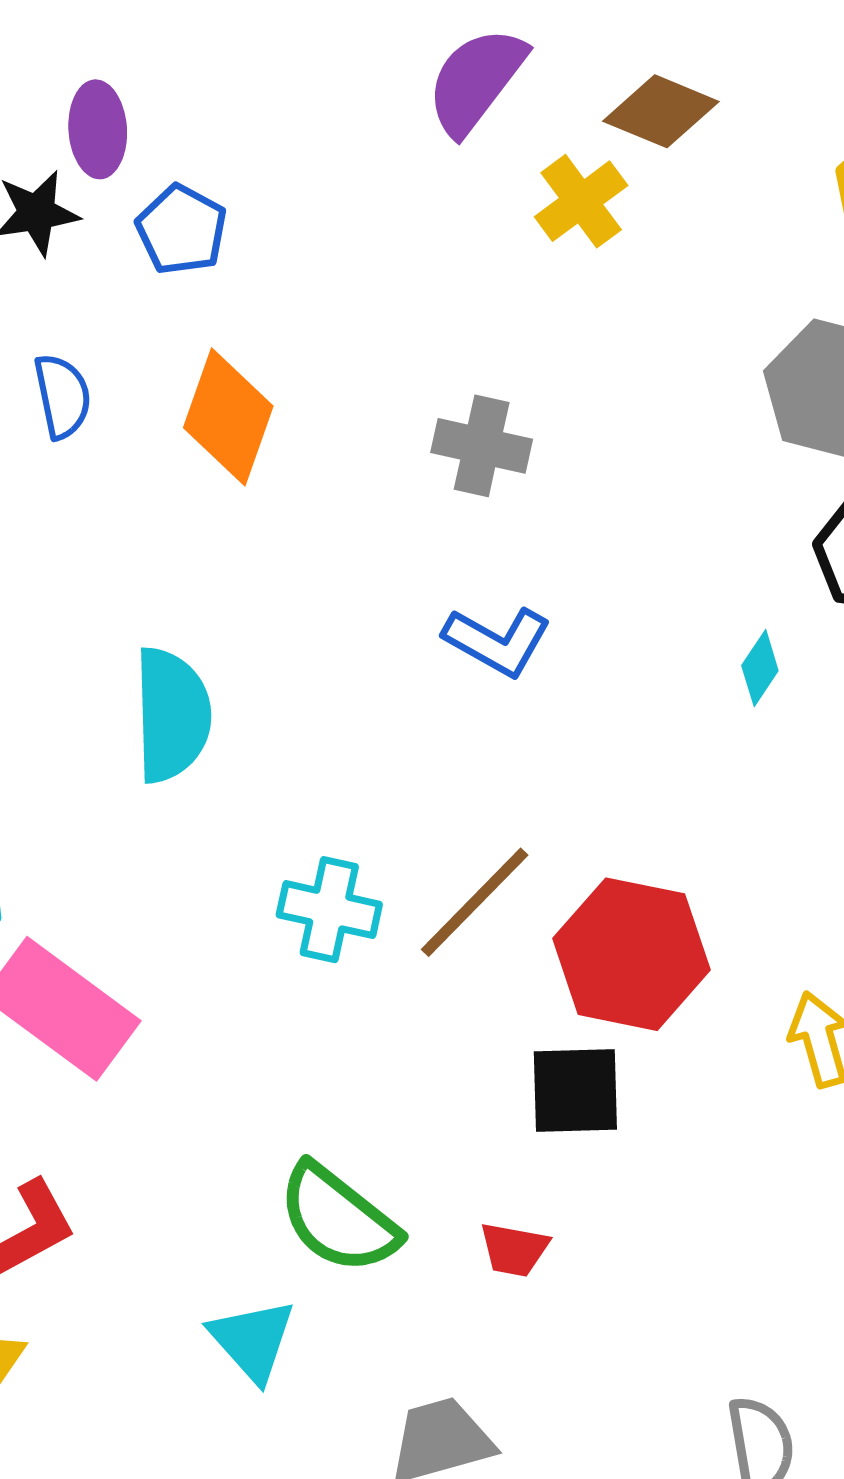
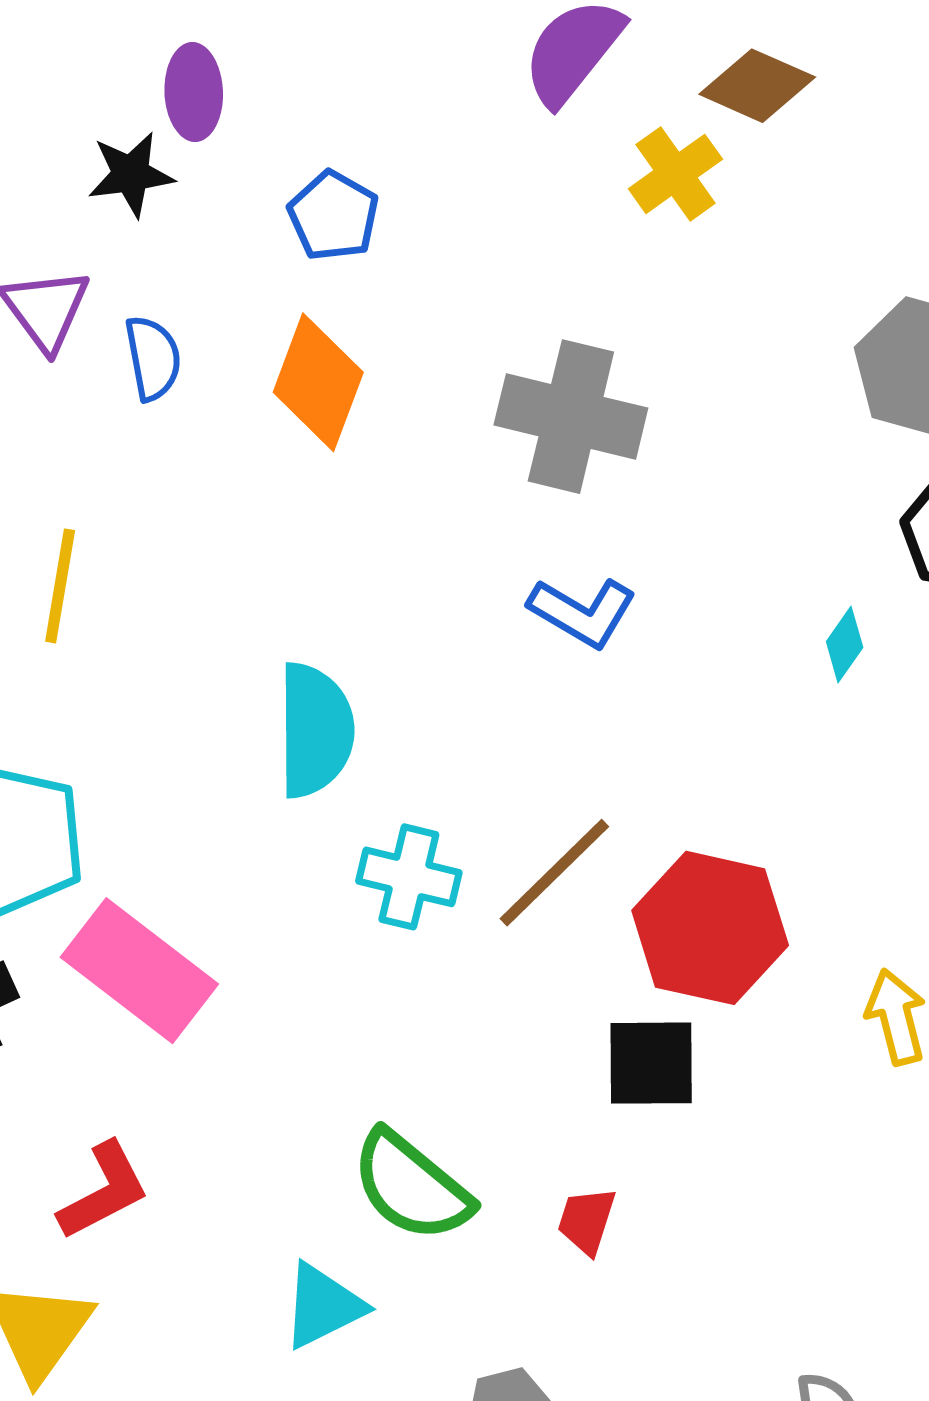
blue pentagon: (182, 230) -> (333, 216), moved
gray cross: (482, 446) -> (571, 417), size x1.5
cyan semicircle: (172, 715) -> (315, 730), moved
red trapezoid: (514, 1250) -> (587, 1221), turned 96
cyan triangle: (252, 1340) -> (323, 1306), turned 44

